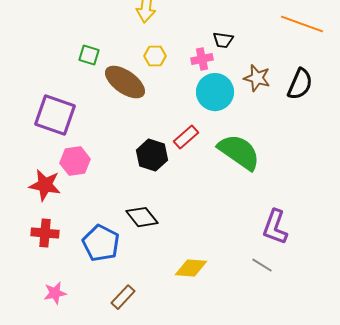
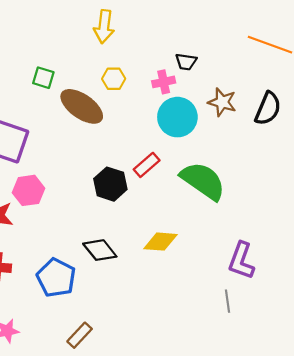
gray line: (262, 265) -> (227, 301), turned 50
yellow diamond: (191, 268) -> (160, 242), moved

